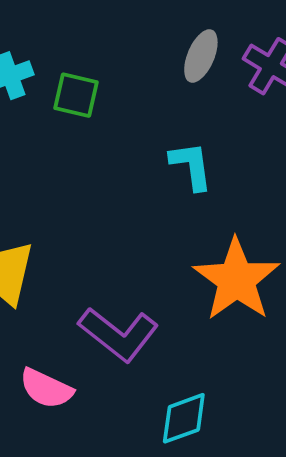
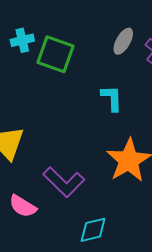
green square: (76, 95) -> (56, 54), size x1.5

